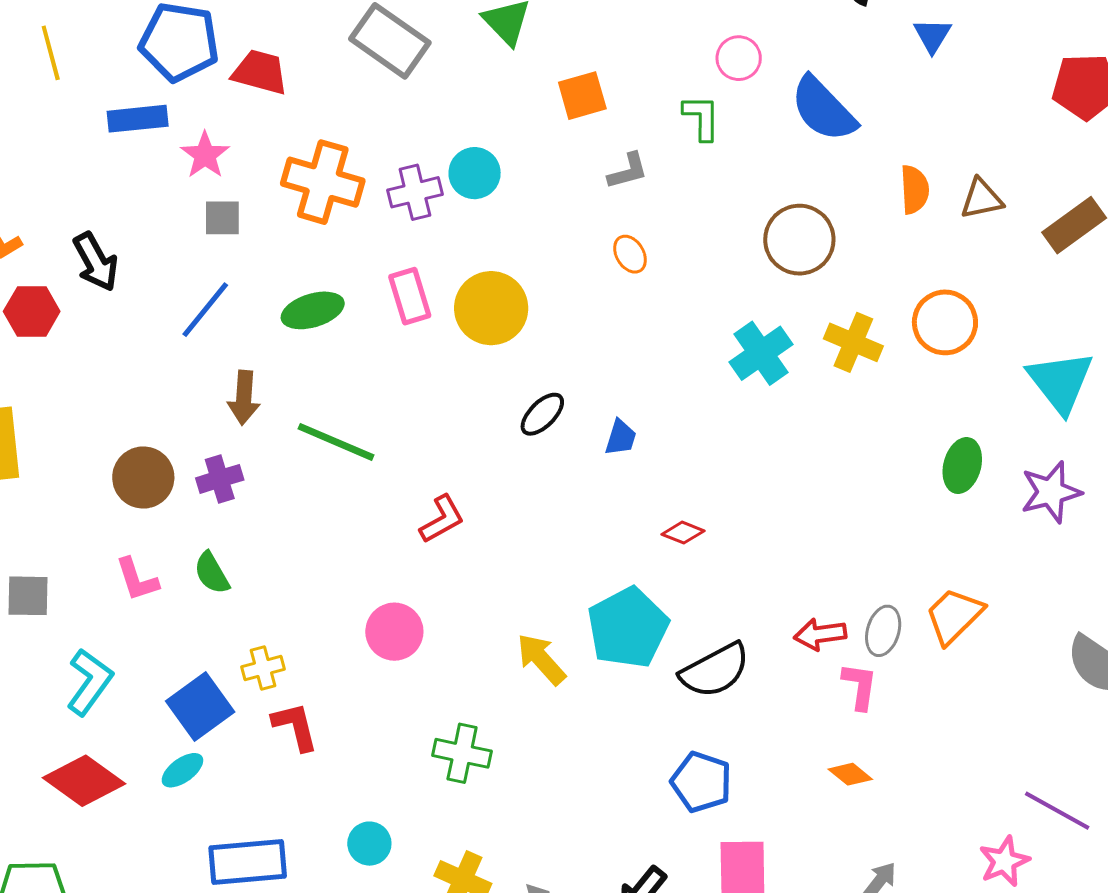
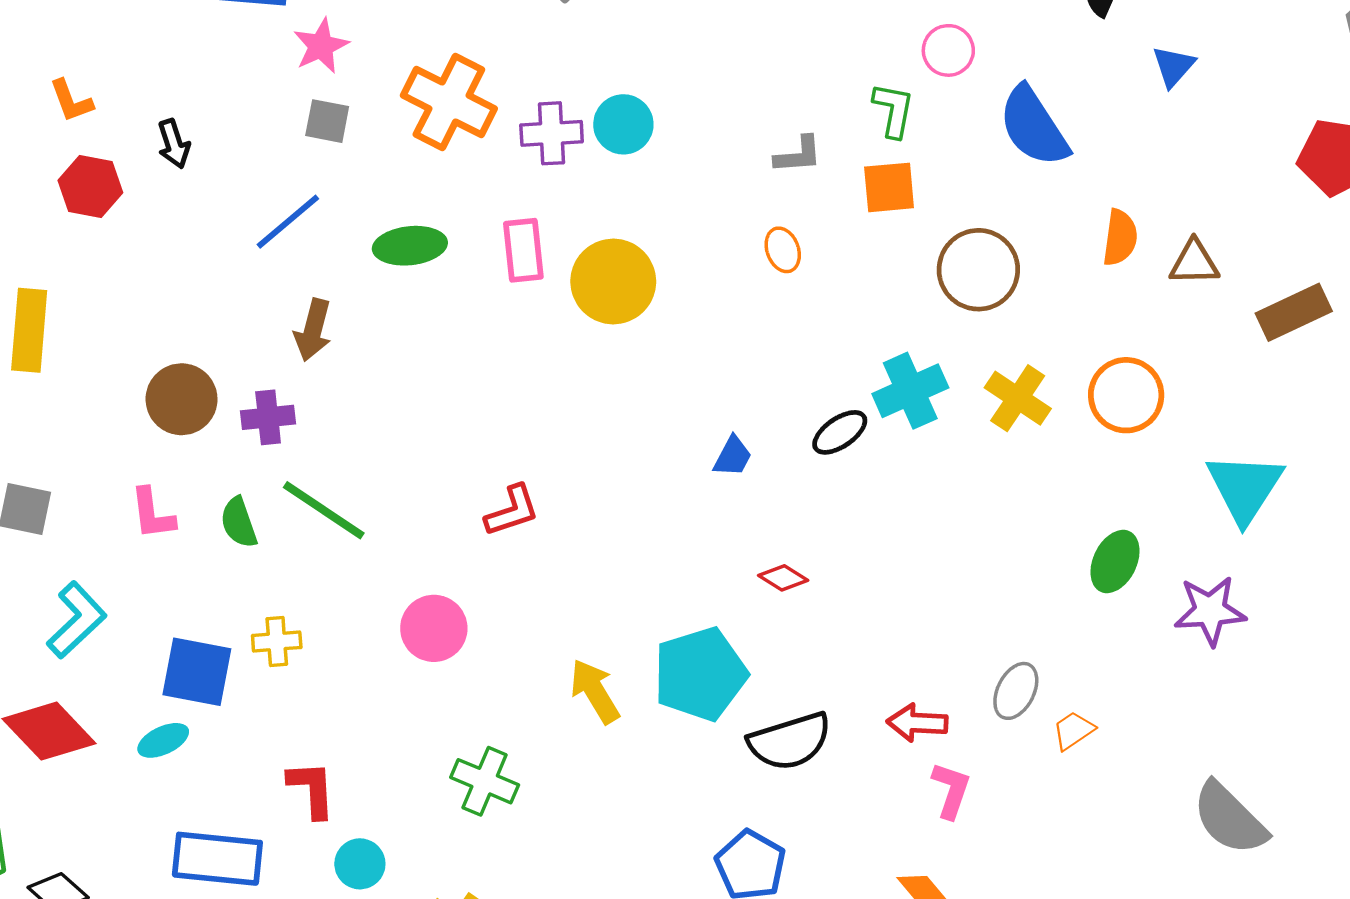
orange square: (582, 96) -> (889, 187), moved
black arrow: (96, 262) -> (174, 144), size x0.7
black ellipse: (542, 414) -> (840, 432), moved
green line: (336, 442) -> (324, 510), moved
orange trapezoid: (954, 616) -> (1073, 731), size x0.6
gray ellipse: (883, 631) -> (1016, 691), moved
blue square: (200, 706) -> (197, 672), turned 36
red L-shape: (295, 726) -> (312, 789), moved

